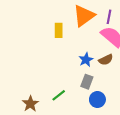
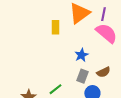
brown semicircle: (106, 60) -> (103, 72), moved

